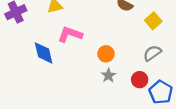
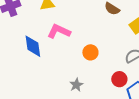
gray star: (109, 75) -> (76, 85), moved

